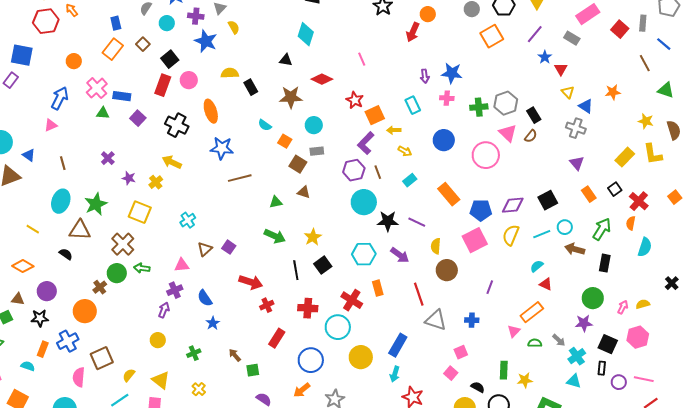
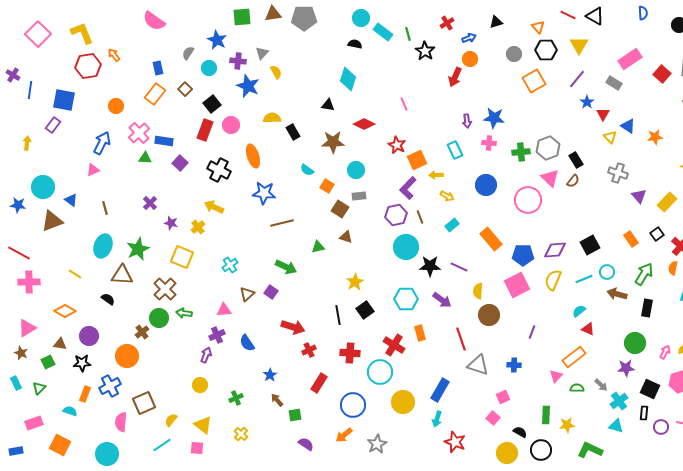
blue triangle: (586, 106) -> (628, 126), moved
purple triangle: (577, 163) -> (639, 196), moved
green arrow: (275, 236) -> (286, 267), moved
blue star: (213, 323) -> (270, 375), moved

